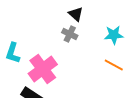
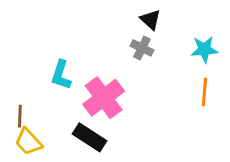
orange line: (114, 65) -> (204, 92), turned 66

